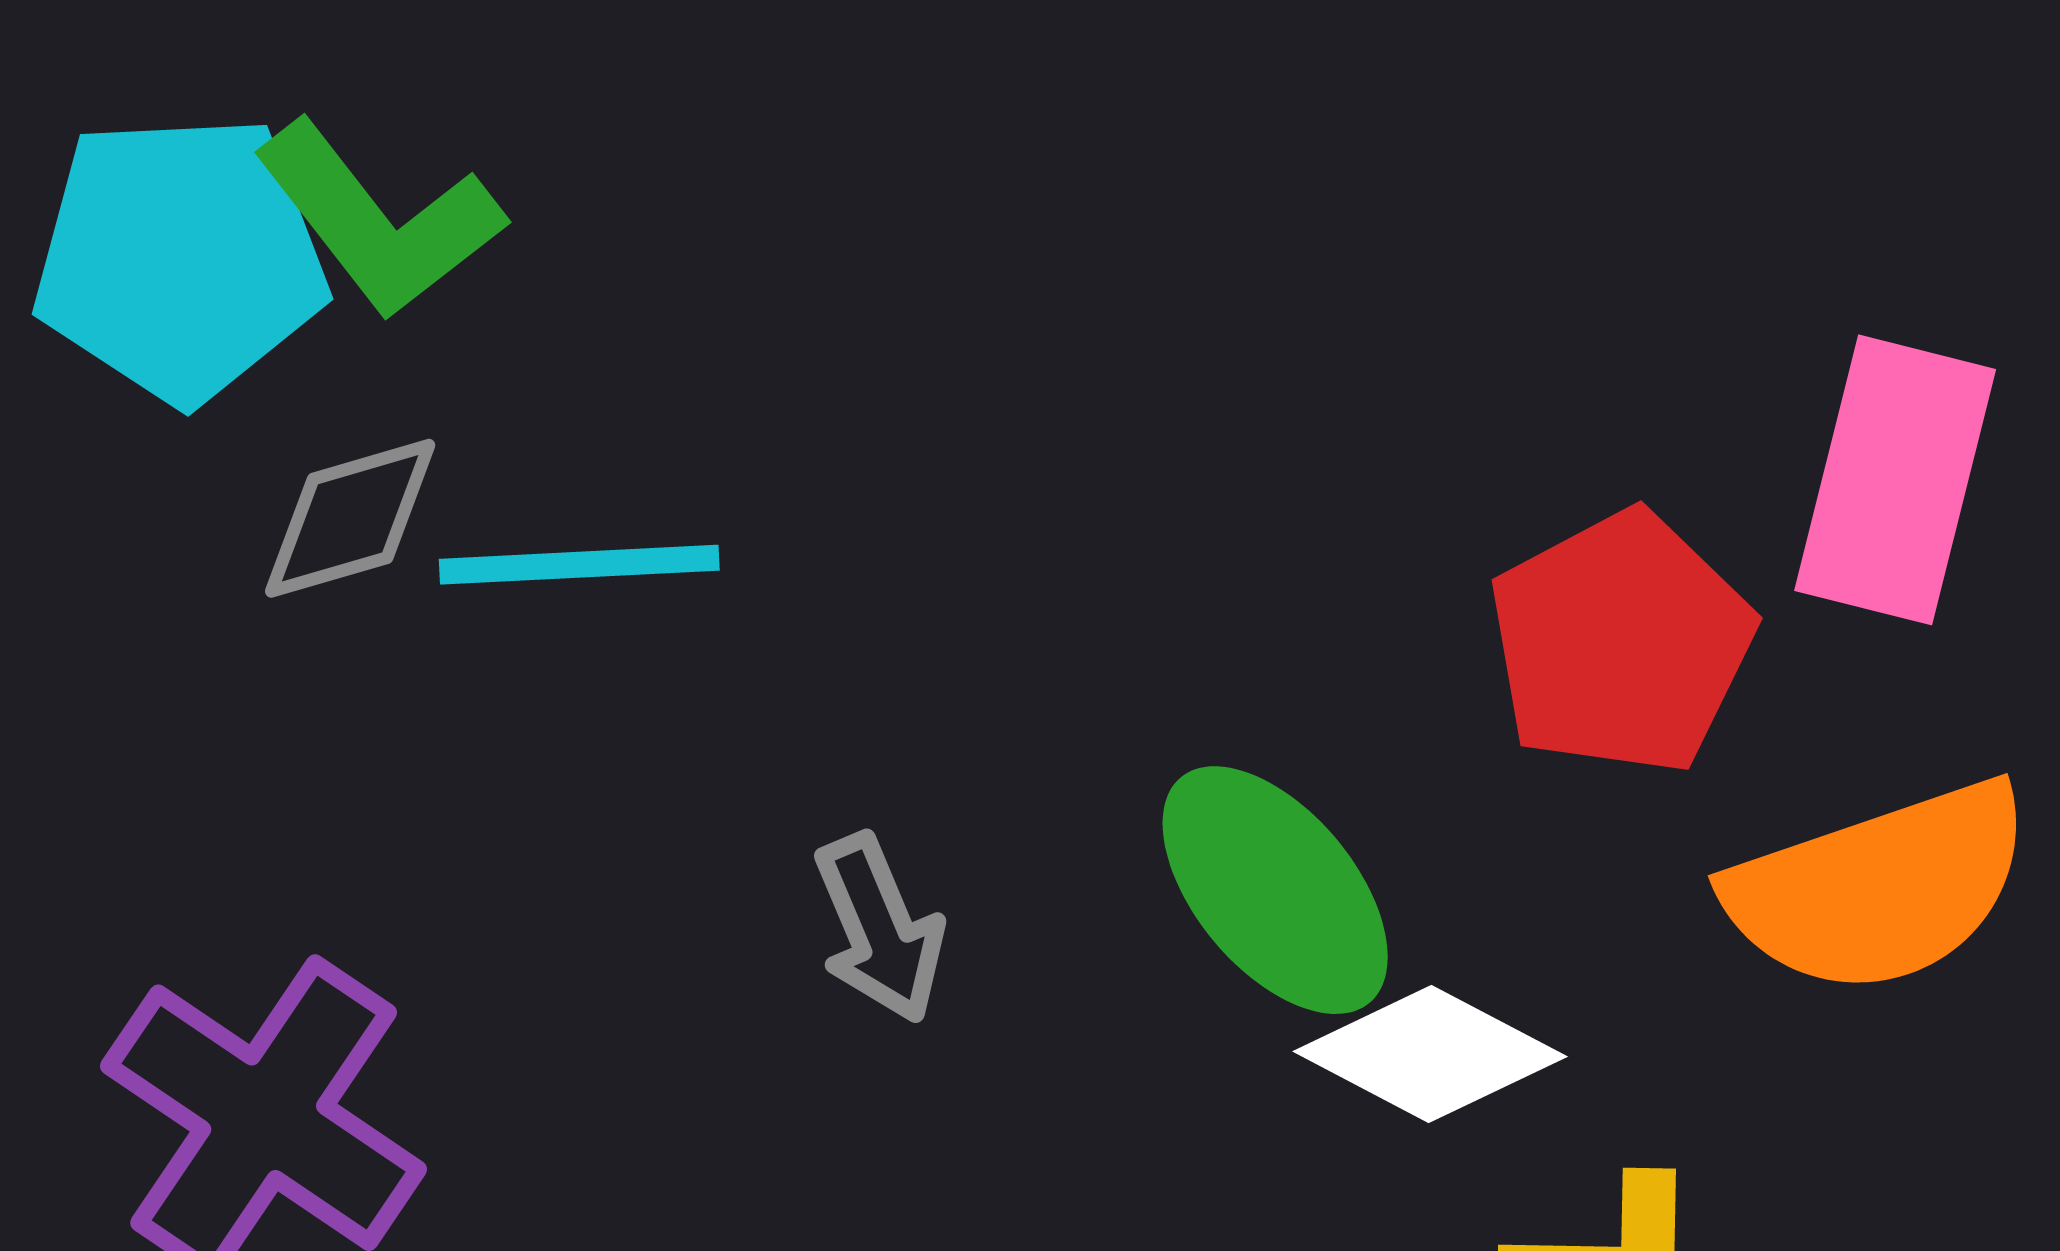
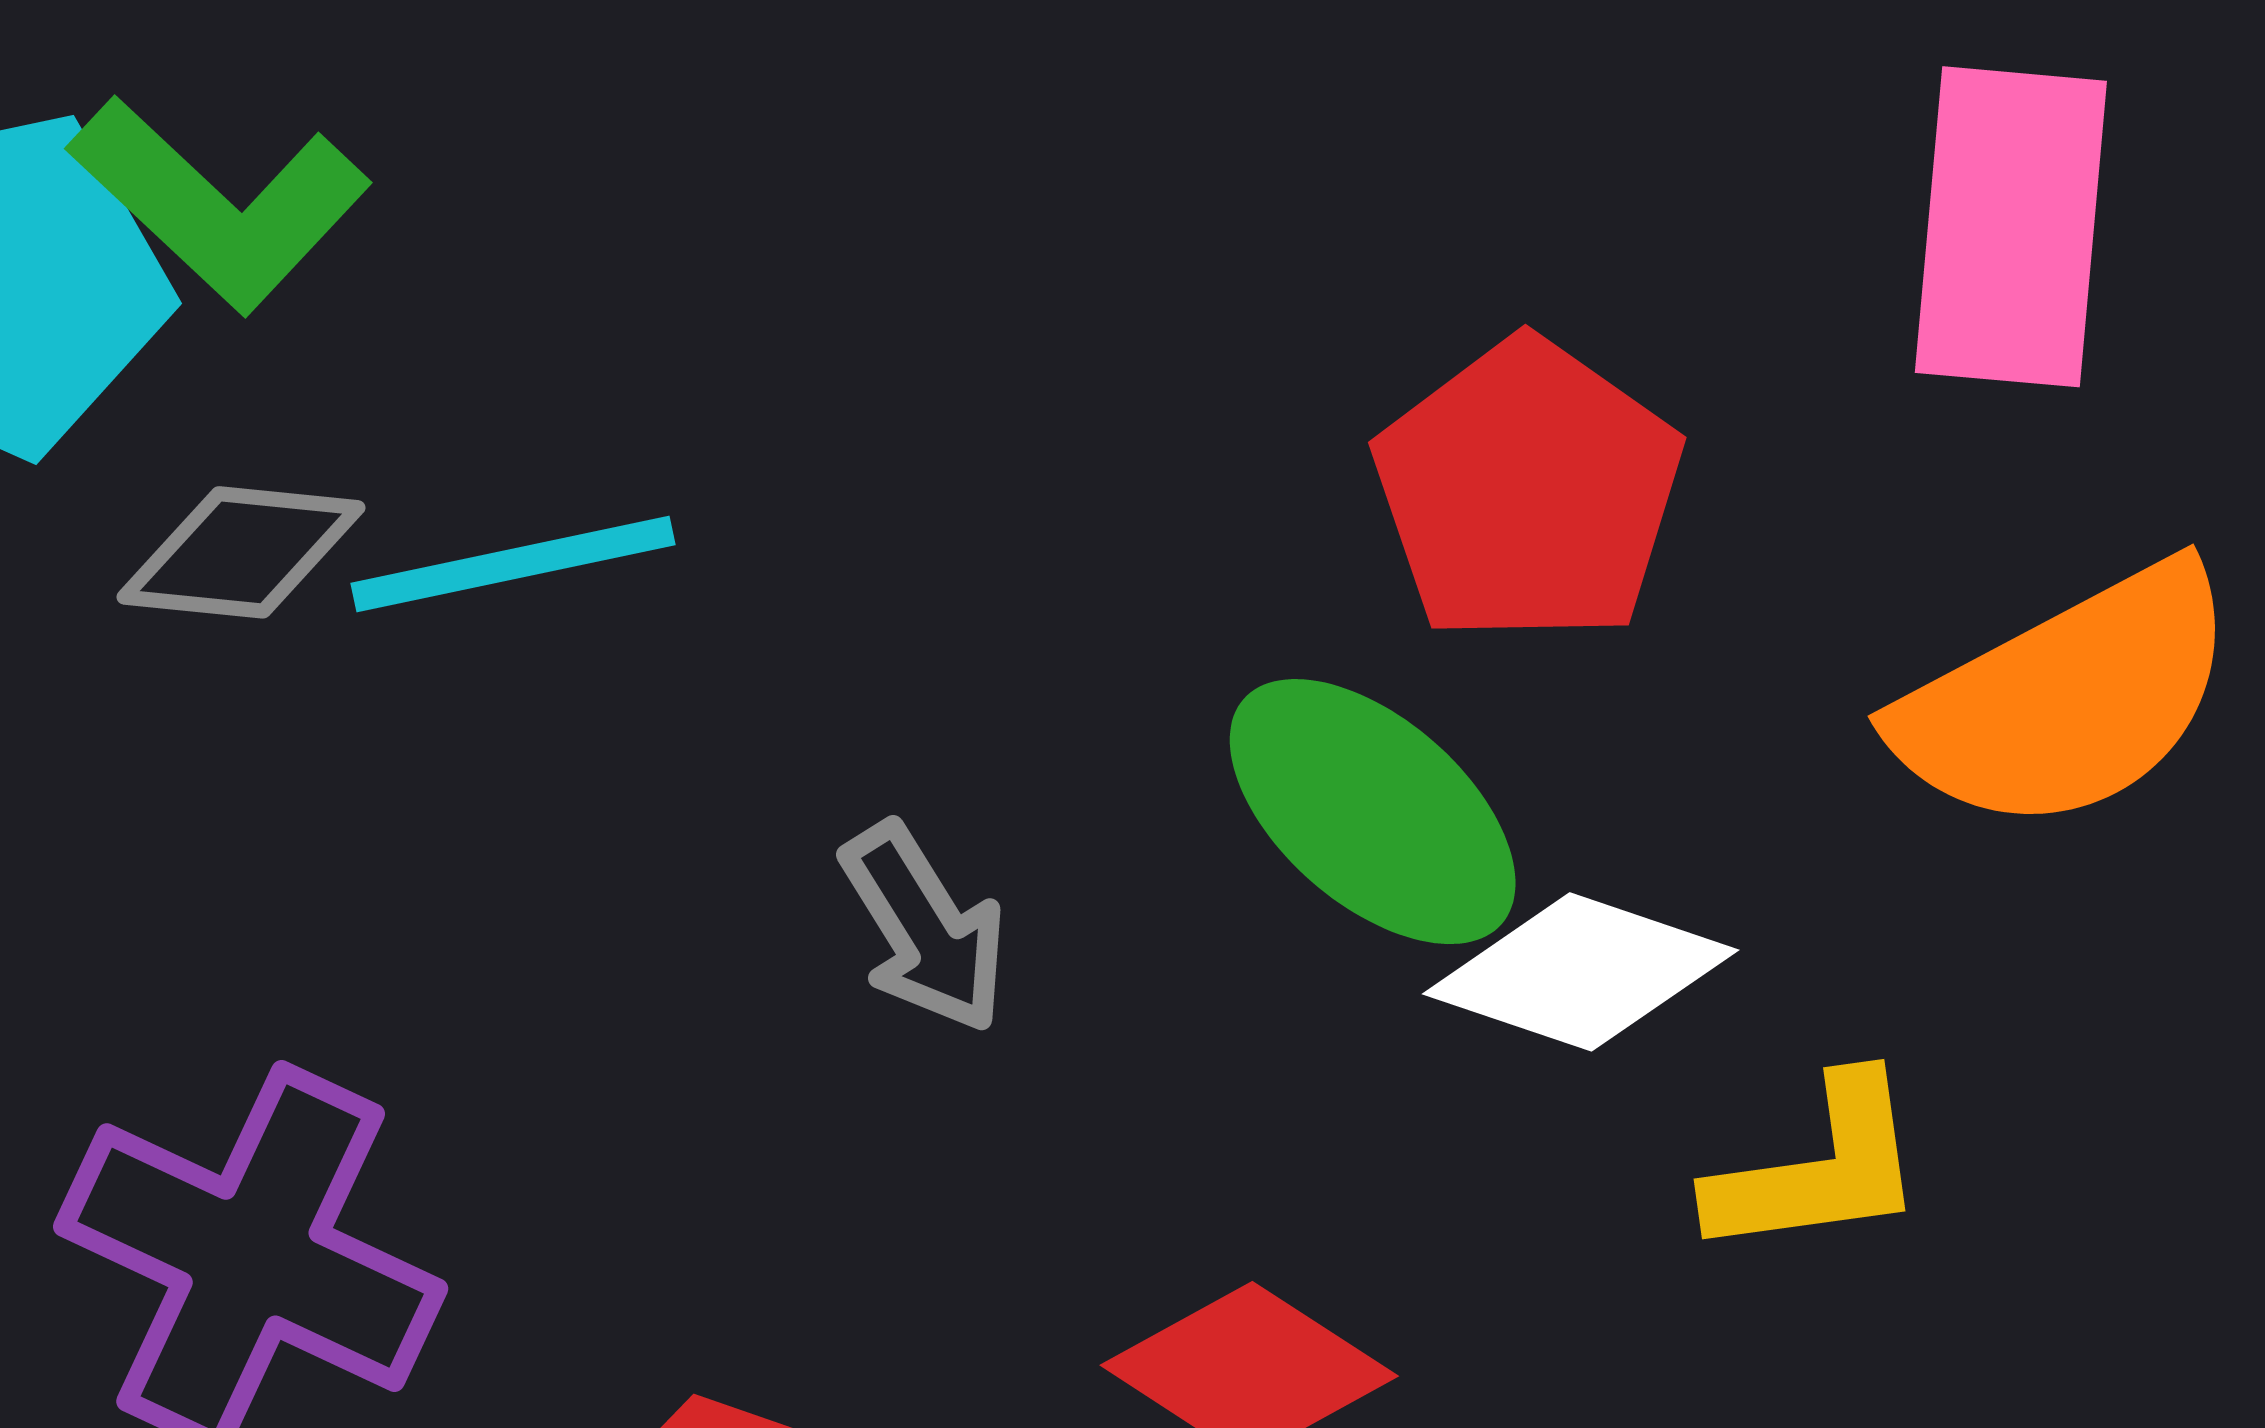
gray diamond: (350, 518) -> (241, 552), turned 31
red pentagon: (1621, 643) -> (1528, 491), moved

